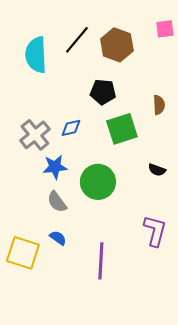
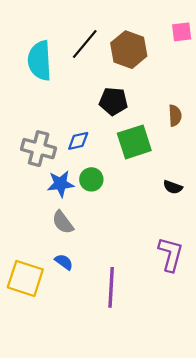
gray cross: (35, 135) -> (39, 149), turned -36
green circle: (98, 182) -> (91, 179), moved, size x0.6

